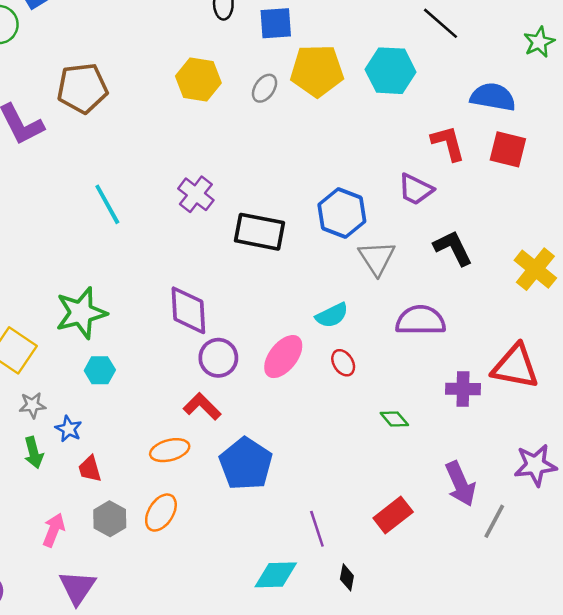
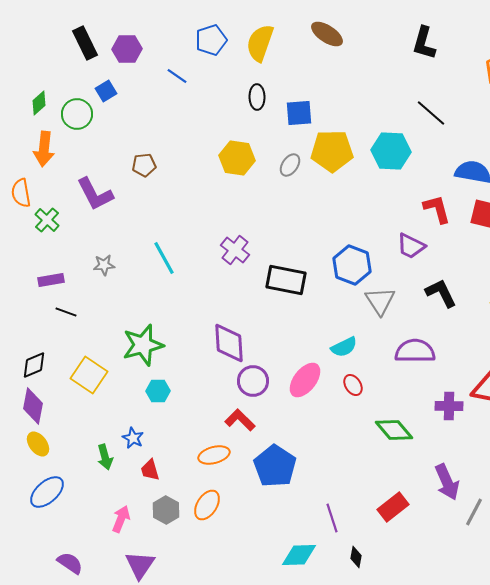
brown pentagon: (82, 88) -> (144, 165), size x0.6
gray star: (32, 405) -> (104, 265), moved
green diamond: (394, 419) -> (394, 430), size x1.6

